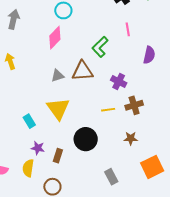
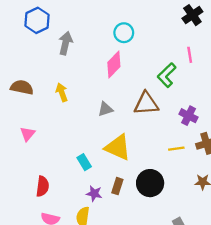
pink line: (128, 29) -> (190, 55), moved
gray triangle: (58, 76) -> (105, 109), moved
yellow triangle: (58, 109) -> (118, 147), turned -30
brown rectangle: (58, 156) -> (117, 186), moved

